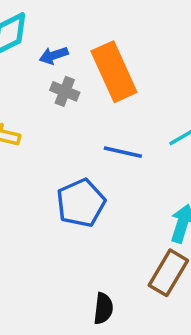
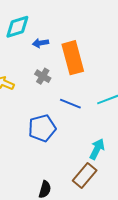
gray cross: (65, 91) -> (43, 76), moved

